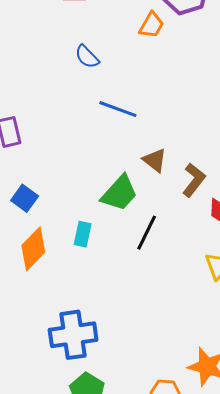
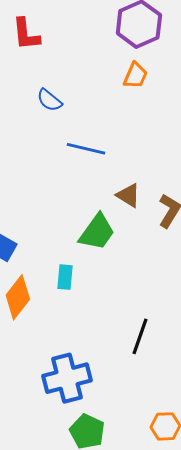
orange trapezoid: (151, 25) -> (135, 75), moved
black line: (147, 233) -> (140, 336), moved

